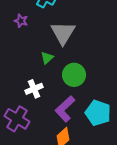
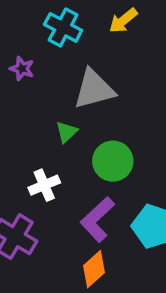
gray triangle: (63, 33) -> (94, 89), turned 44

